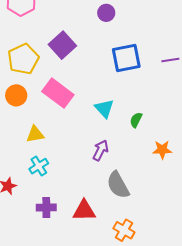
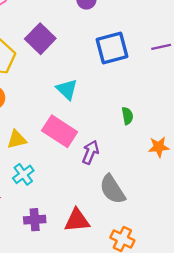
pink rectangle: (58, 93) -> (60, 131), moved
cyan triangle: (104, 108) -> (67, 89), moved
green semicircle: (136, 120) -> (127, 116), turned 147

